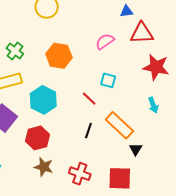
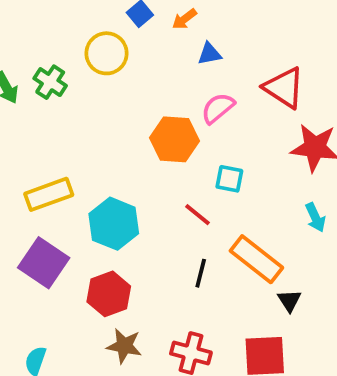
blue triangle: (127, 11) -> (209, 54), moved
red triangle: (142, 33) -> (284, 88), turned 40
green cross: (15, 51) -> (50, 82), moved
orange hexagon: (59, 56) -> (175, 139), moved

